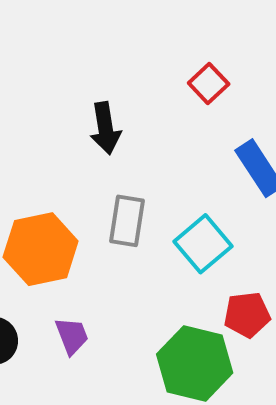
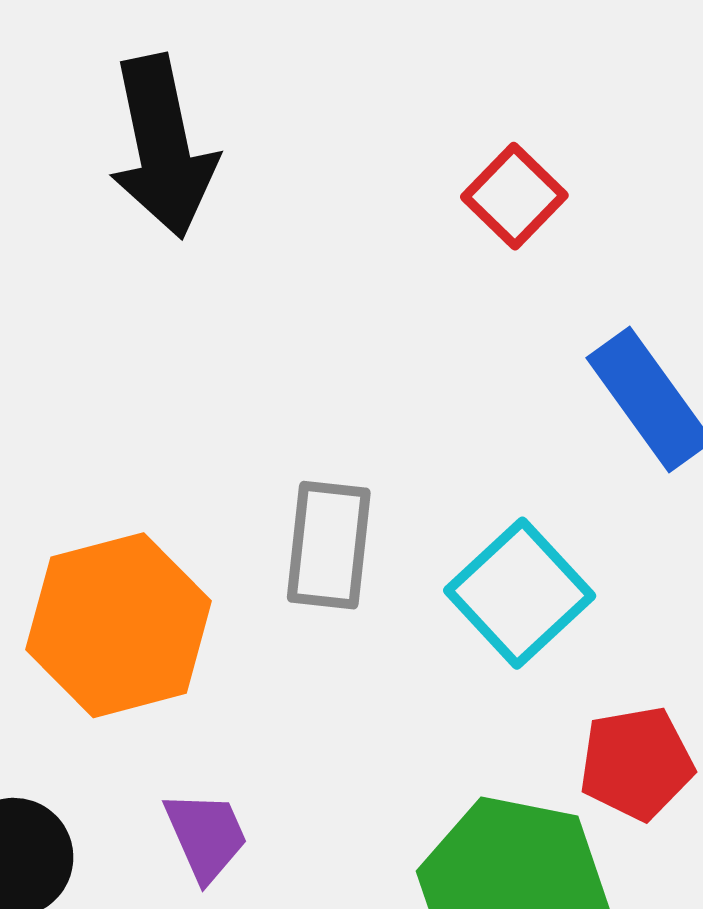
black arrow: (105, 128) -> (163, 147), moved, size x1.4

